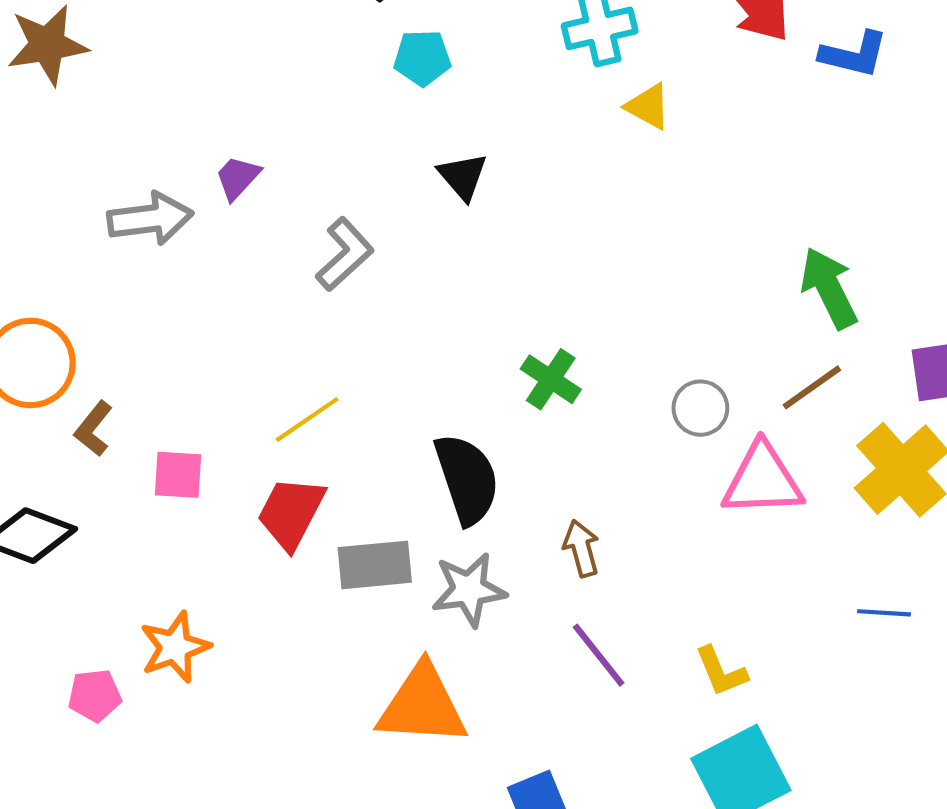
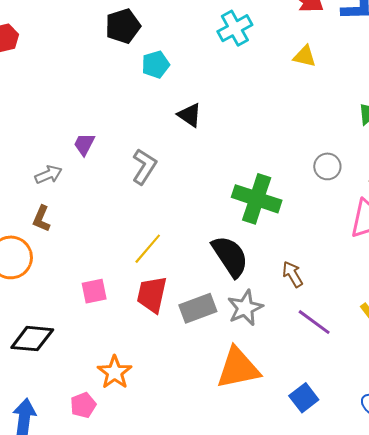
yellow triangle: (648, 107) -> (305, 56), moved
gray arrow: (150, 219) -> (48, 175), size x0.7
green cross: (551, 379) -> (257, 199), size x1.6
gray circle: (700, 408) -> (327, 166), moved
brown L-shape: (93, 429) -> (42, 219), moved

